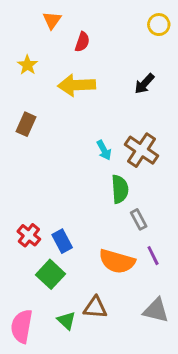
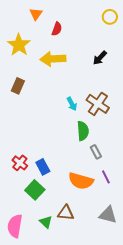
yellow star: (27, 65) -> (19, 45), size x1.6

